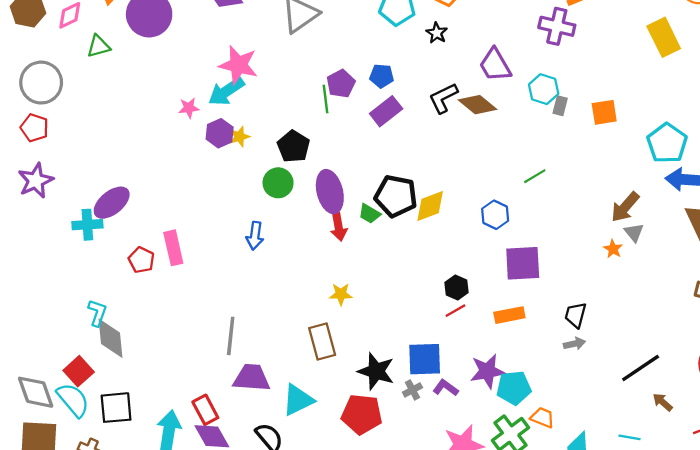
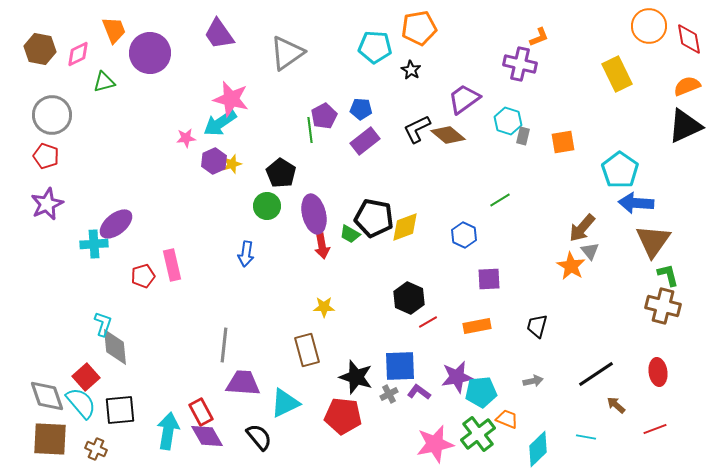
purple trapezoid: (495, 65) -> (464, 99), turned 84
orange star: (613, 249) -> (571, 266), size x1.6
red pentagon: (141, 260) -> (143, 276), turned 30
purple square: (523, 263) -> (489, 279), size x0.7
black hexagon: (457, 287) -> (409, 298), moved, size x1.4
gray arrow: (574, 344) -> (533, 381), moved

